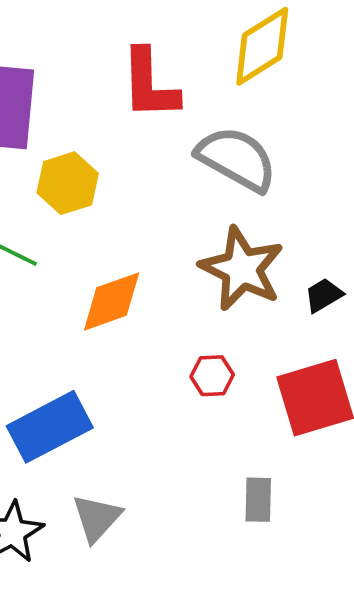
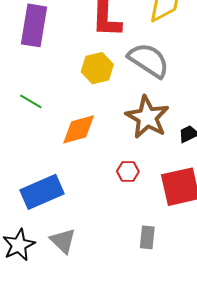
yellow hexagon: (68, 183) -> (97, 68), moved
gray triangle: (97, 518) -> (63, 241), turned -32

